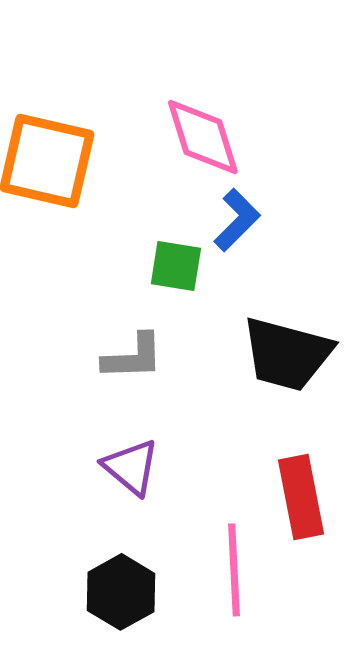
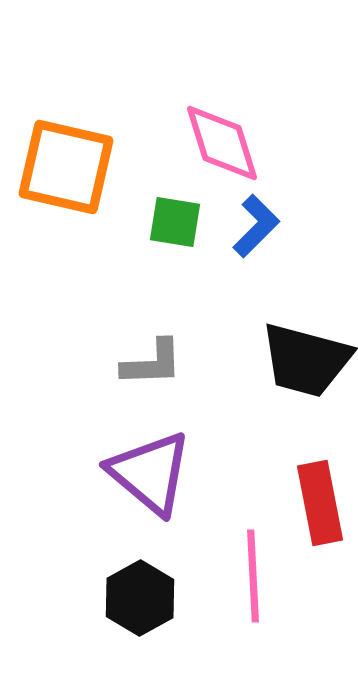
green square: (176, 266) -> (175, 222), moved
purple triangle: (131, 467) -> (150, 473), size x1.5

